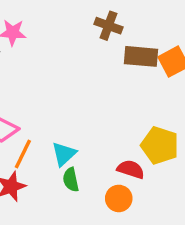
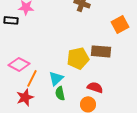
brown rectangle: (141, 56) -> (101, 51), moved
yellow pentagon: (160, 145) -> (78, 58), moved, turned -30

